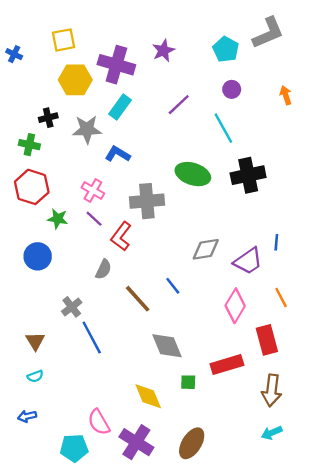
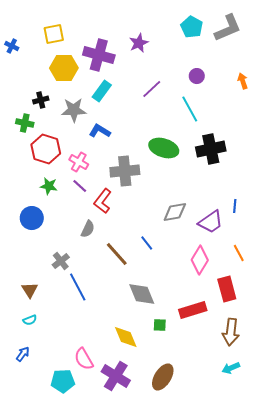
cyan pentagon: (226, 49) -> (192, 27), moved
red hexagon: (32, 187) -> (46, 149), moved
blue arrow: (27, 416) -> (23, 354), turned 140

